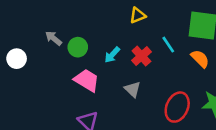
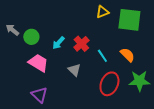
yellow triangle: (138, 15) -> (102, 12), moved
cyan line: (168, 45) -> (102, 56), moved
orange semicircle: (200, 59) -> (127, 55), moved

